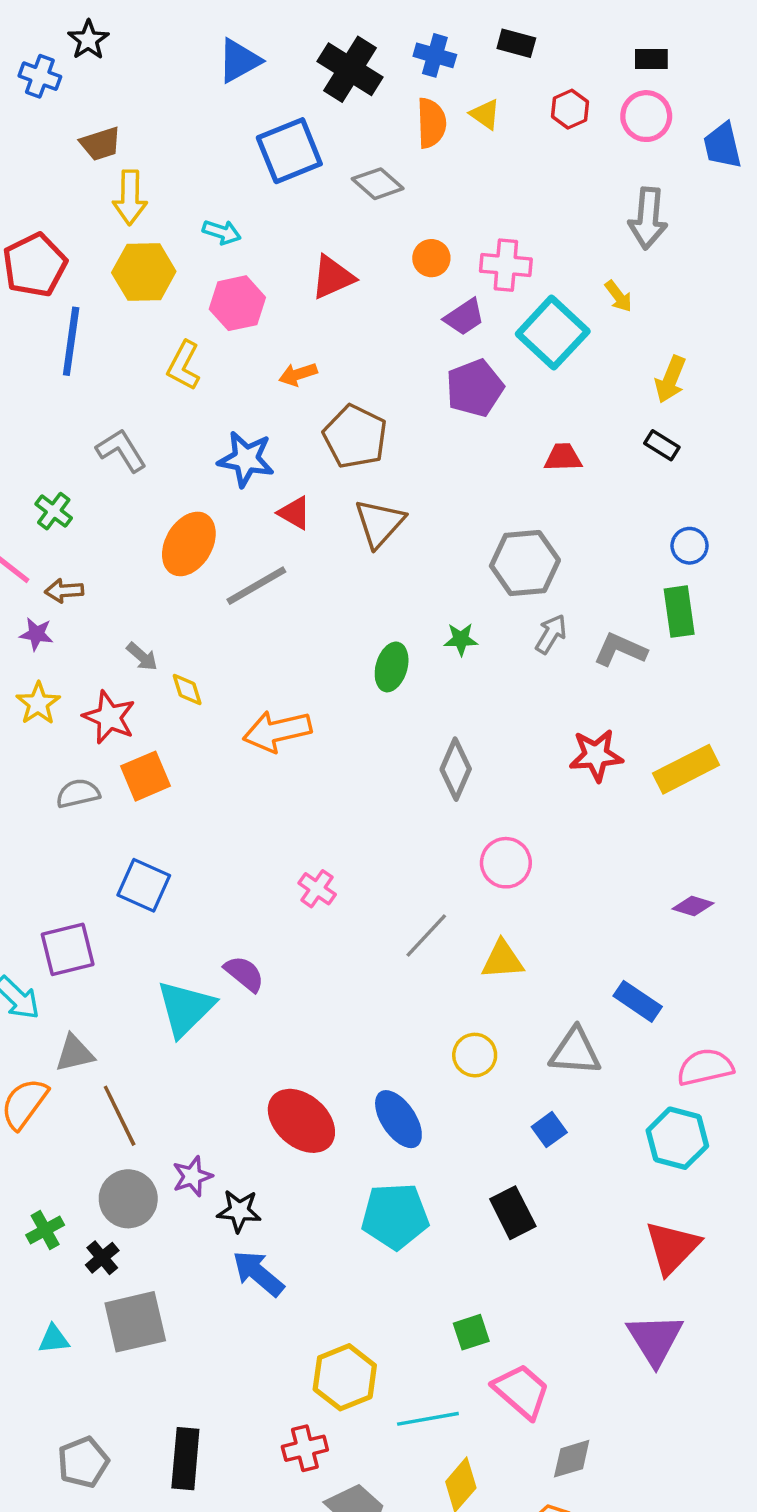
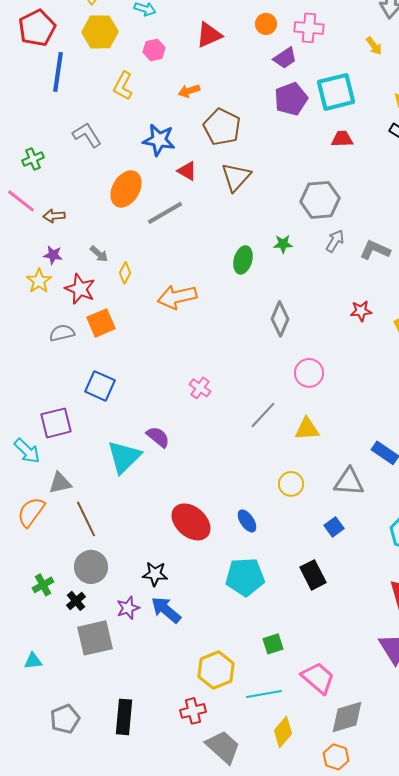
pink hexagon: (237, 303) -> (154, 50), size x0.7
cyan square: (553, 333) -> (336, 92), moved, turned 33
green cross: (54, 511) -> (33, 159), moved, turned 30
purple star: (36, 634) -> (53, 255), moved
yellow diamond: (187, 689) -> (125, 273), turned 45
red star: (596, 755) -> (361, 311), size x0.7
blue ellipse: (398, 1119) -> (247, 521), size x0.7
purple star: (192, 1176) -> (128, 608), moved
green square: (471, 1332) -> (273, 644), moved
cyan triangle: (54, 1339) -> (33, 661), moved
gray diamond: (572, 1459) -> (347, 717), size x1.4

